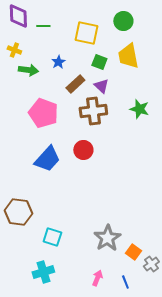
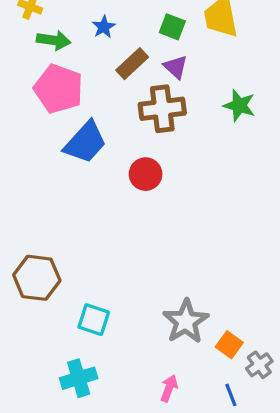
pink pentagon: (43, 113) -> (59, 89), moved
blue trapezoid: (47, 159) -> (85, 142), moved
blue line: (125, 282) -> (231, 395), moved

